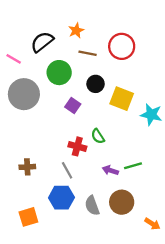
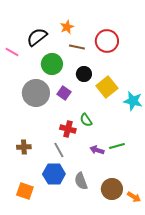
gray circle: (24, 94) -> (36, 93), moved
yellow square: (122, 99) -> (107, 87), turned 30
brown circle: (122, 202) -> (112, 189), moved
orange square: (28, 217) -> (25, 191), turned 36

